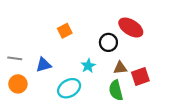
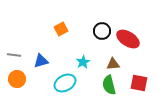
red ellipse: (131, 28) -> (128, 39), moved
black circle: (108, 42) -> (102, 31), moved
red square: (140, 76) -> (139, 83), moved, turned 30

